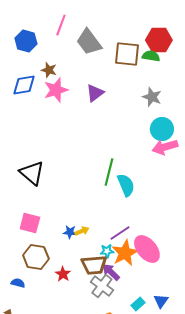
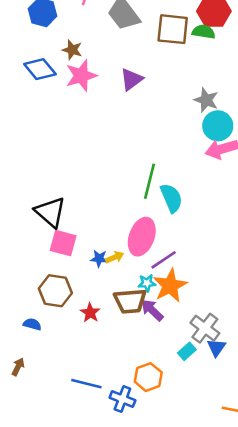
blue diamond: (24, 85) -> (40, 69), turned 60
gray star: (152, 97) -> (206, 100), moved
black triangle: (32, 173) -> (50, 212), moved
pink square: (30, 223) -> (63, 243), moved
pink ellipse: (147, 249) -> (142, 237), moved, turned 60
gray cross: (102, 286) -> (205, 328), moved

